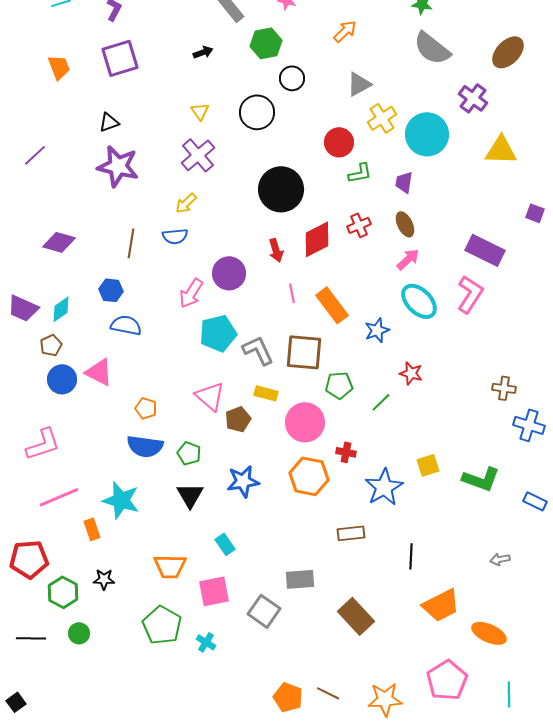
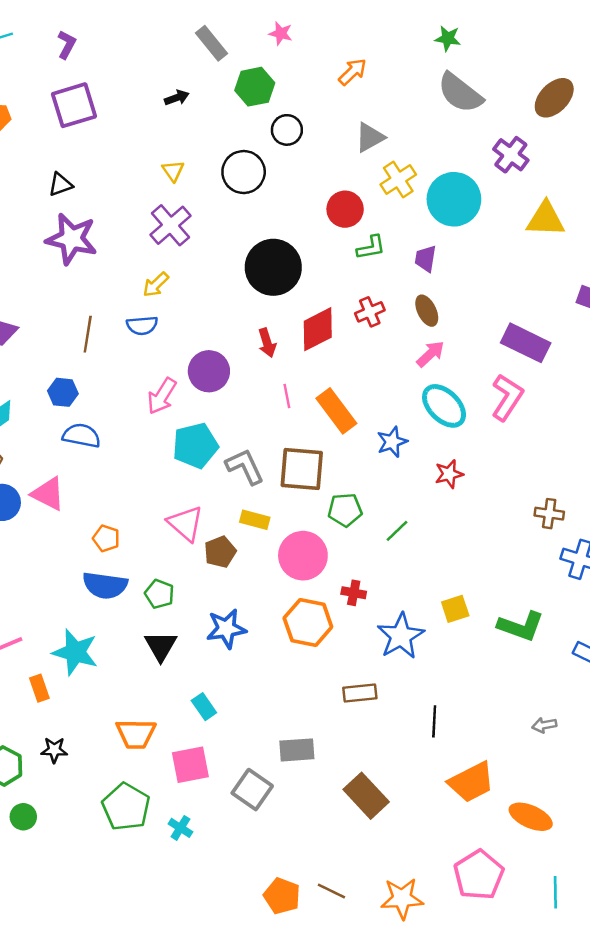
red star: (411, 373) -> (449, 474), moved, turned -30

